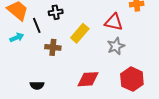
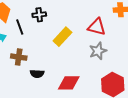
brown cross: (53, 47) -> (19, 57), moved
black semicircle: (37, 85) -> (37, 74), moved

